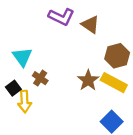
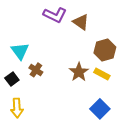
yellow rectangle: (114, 83) -> (102, 74), size x0.7
yellow arrow: (25, 102) -> (17, 108), moved

